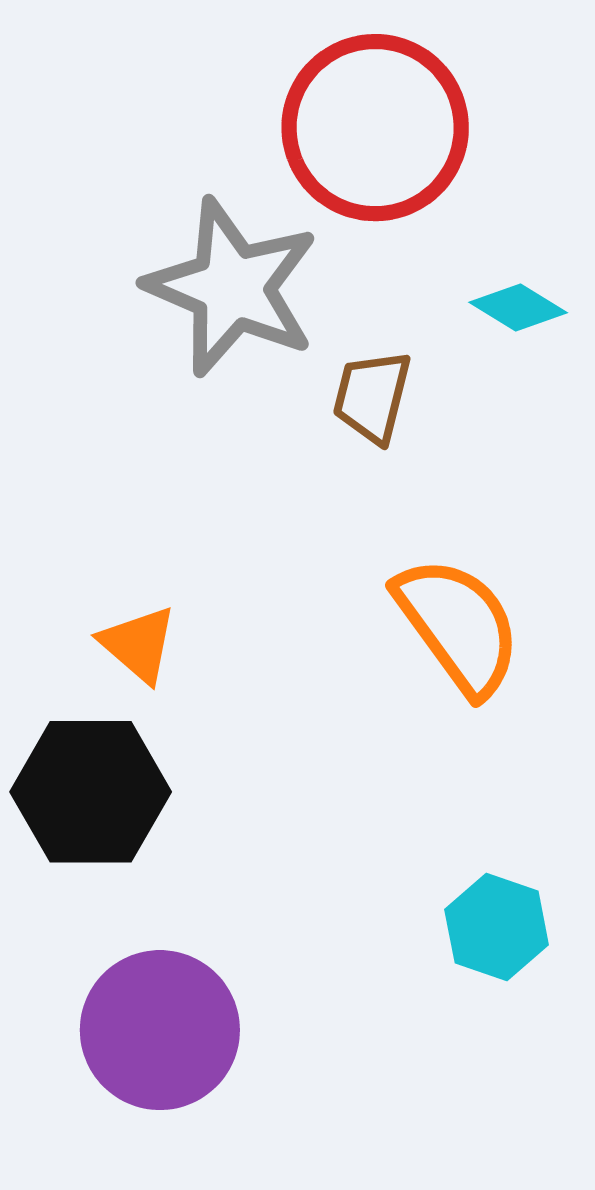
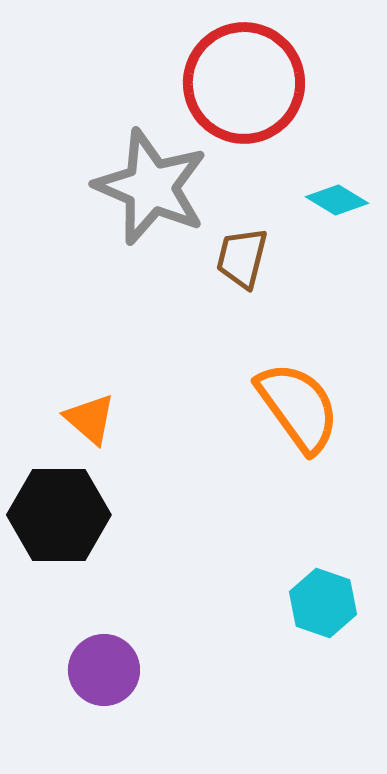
purple circle: (160, 1030) -> (104, 670), size x0.7

